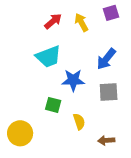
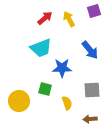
blue arrow: (106, 59) -> (90, 50), turned -78
gray square: (109, 92) -> (92, 90), moved
yellow circle: (20, 133) -> (19, 101), moved

